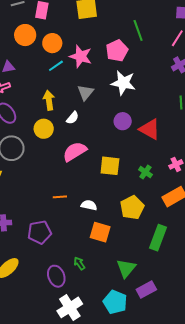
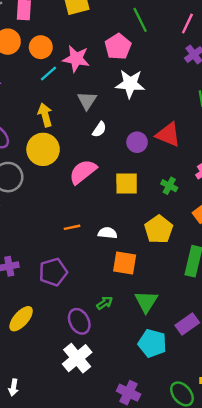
white semicircle: (73, 118) -> (99, 129), moved
purple circle: (123, 121) -> (137, 142), moved
yellow circle: (44, 129) -> (43, 149), size x1.4
green arrow: (79, 263) -> (105, 303), turned 96
green triangle: (126, 268) -> (146, 302), moved
white cross: (70, 307) -> (77, 358), moved

